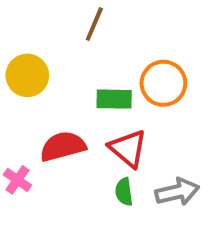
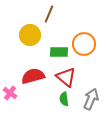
yellow circle: (27, 75) -> (30, 35), moved
gray arrow: (177, 192) -> (91, 99), turned -55

